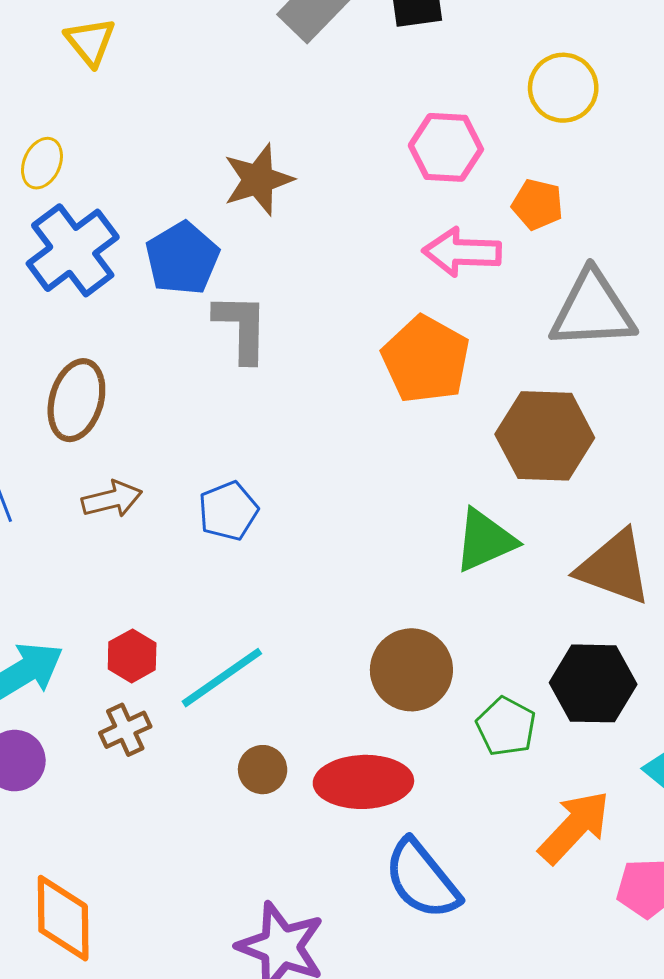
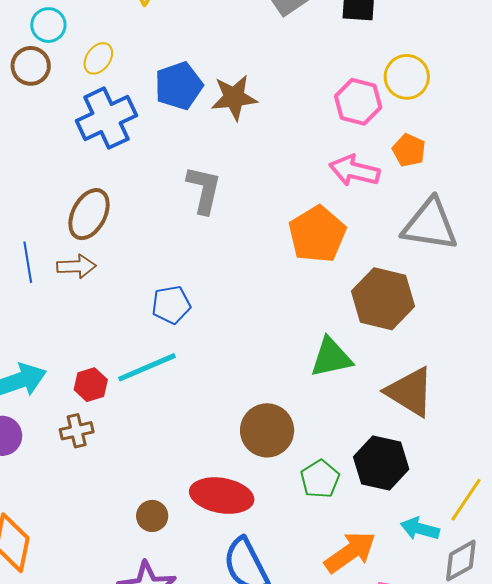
yellow circle: (563, 88) -> (407, 77), moved
blue pentagon: (182, 258) -> (179, 86), moved
brown arrow: (112, 499) -> (77, 266), moved
cyan line: (222, 678) -> (147, 367), moved
brown circle: (263, 770) -> (152, 516), moved

